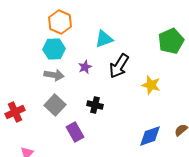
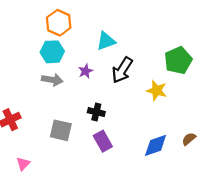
green pentagon: (171, 41) -> (178, 60), moved
gray square: (55, 105) -> (61, 130), moved, turned -30
purple rectangle: (75, 132) -> (103, 141), moved

